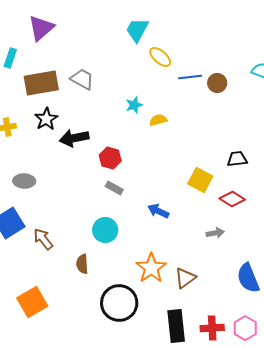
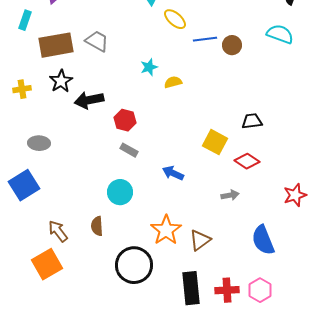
brown arrow: (43, 239) -> (58, 231), moved

